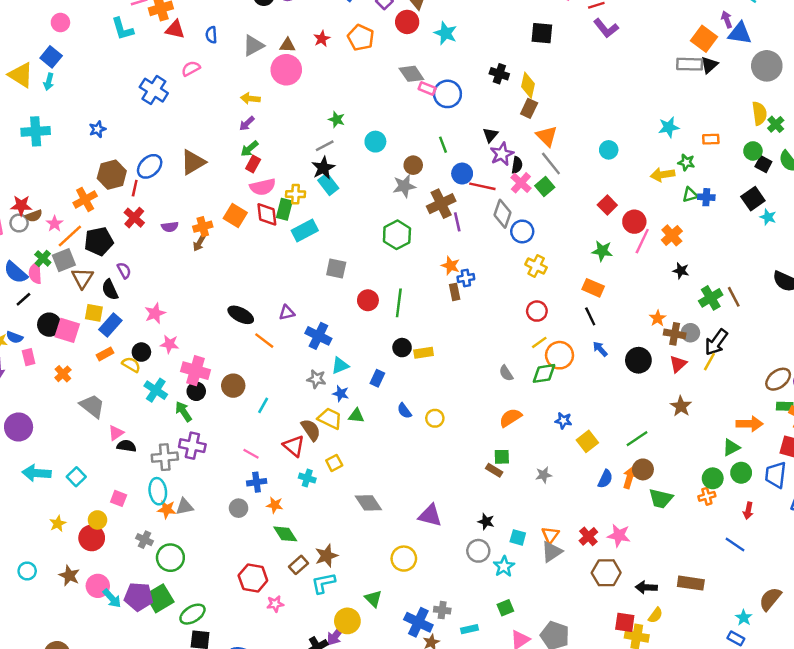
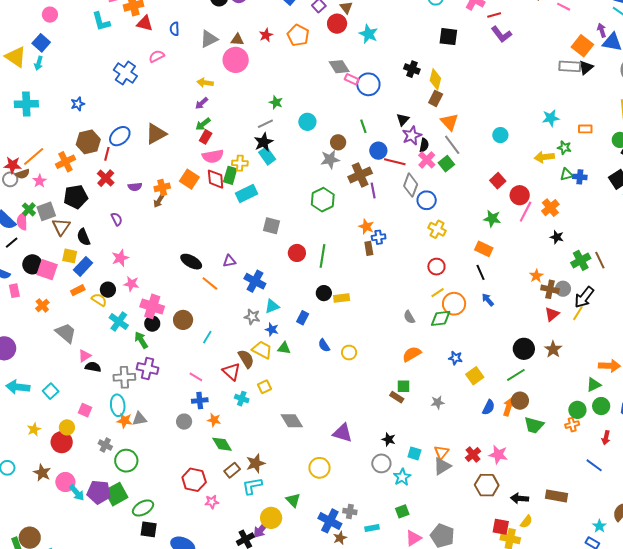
orange line: (70, 236) -> (34, 156), moved
purple semicircle: (124, 270) -> (117, 219), moved
black circle: (638, 360) -> (524, 349), moved

